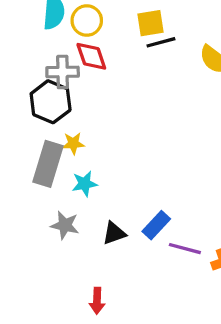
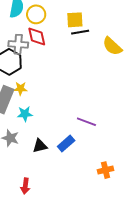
purple line: (185, 249) -> (86, 122), moved

